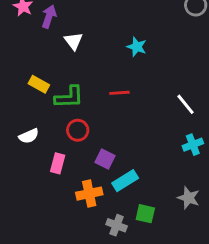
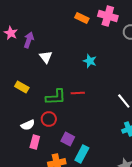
green L-shape: (69, 97) -> (56, 97), moved
white semicircle: (29, 136) -> (28, 125), moved
cyan rectangle: (125, 181) -> (82, 154), turned -30

